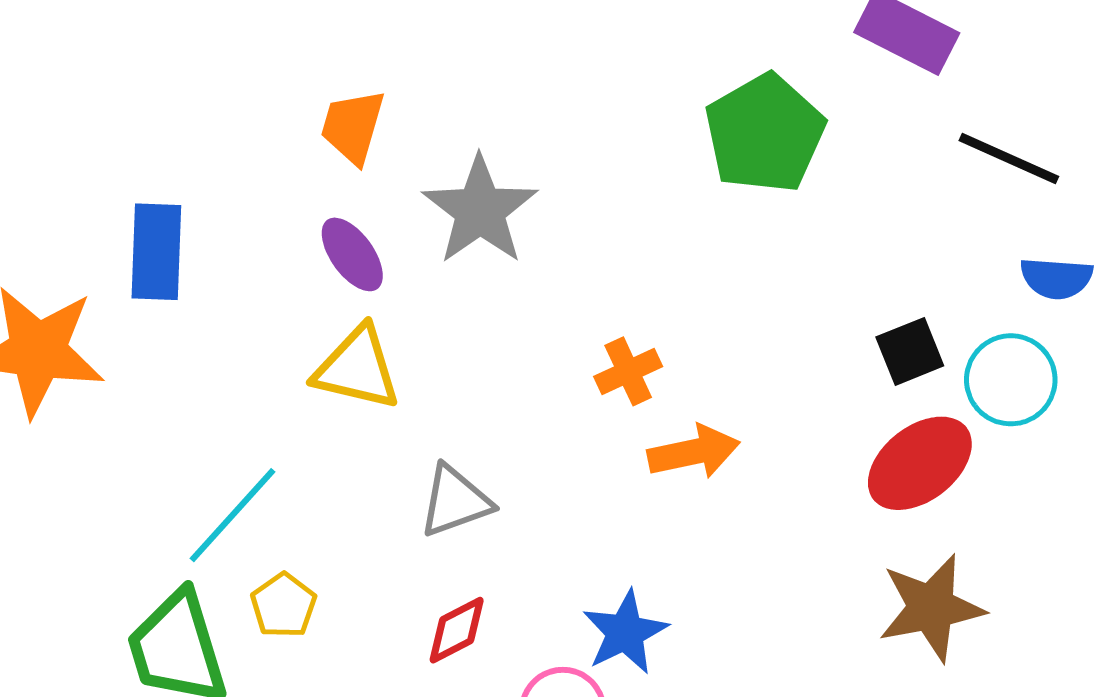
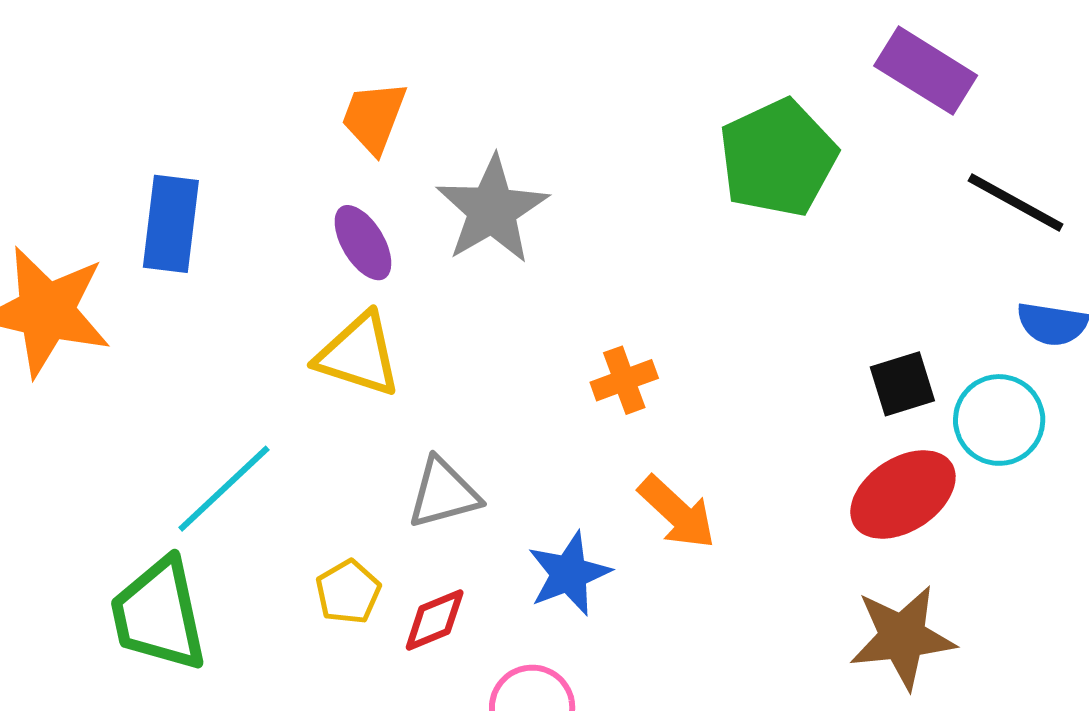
orange arrow: (694, 452) -> (677, 512), moved, turned 50
yellow pentagon: (284, 605) -> (348, 592), moved
blue star: (625, 632) -> (569, 574), moved

